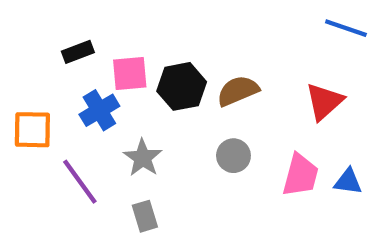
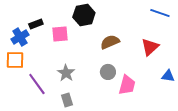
black hexagon: (182, 86) -> (84, 15), moved
blue cross: (99, 110) -> (20, 37), moved
pink trapezoid: (301, 175) -> (127, 85), moved
blue triangle: (348, 182) -> (168, 76), moved

